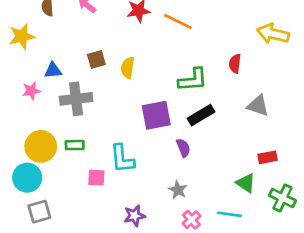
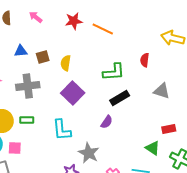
blue triangle: (53, 70) -> (21, 51), moved
purple square: (156, 115) -> (73, 93), moved, turned -35
purple semicircle: (183, 148) -> (107, 122), turned 56
pink square: (96, 178) -> (15, 148), moved
gray star: (178, 190) -> (89, 153), moved, size x1.5

